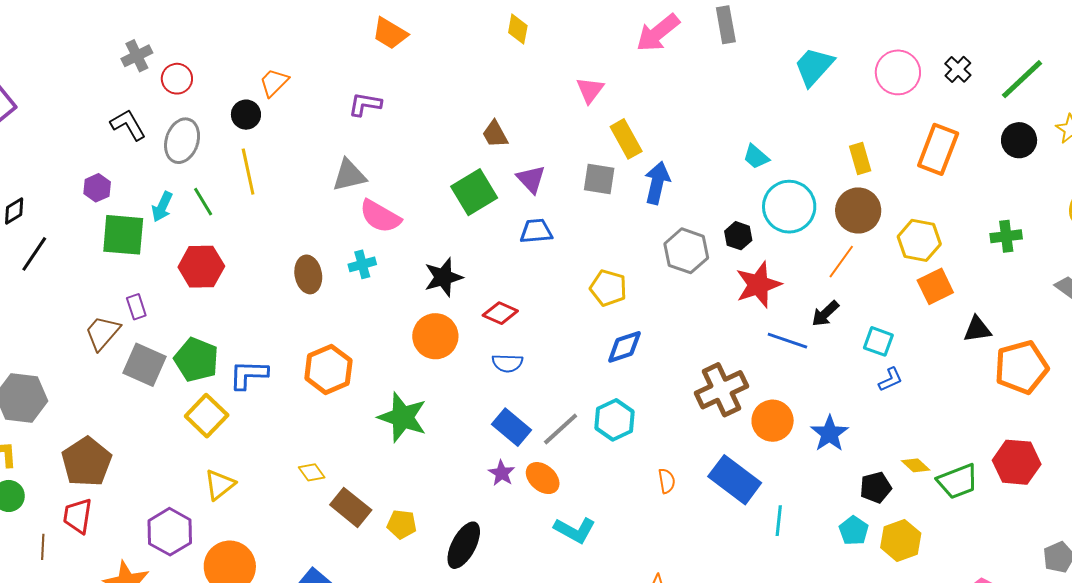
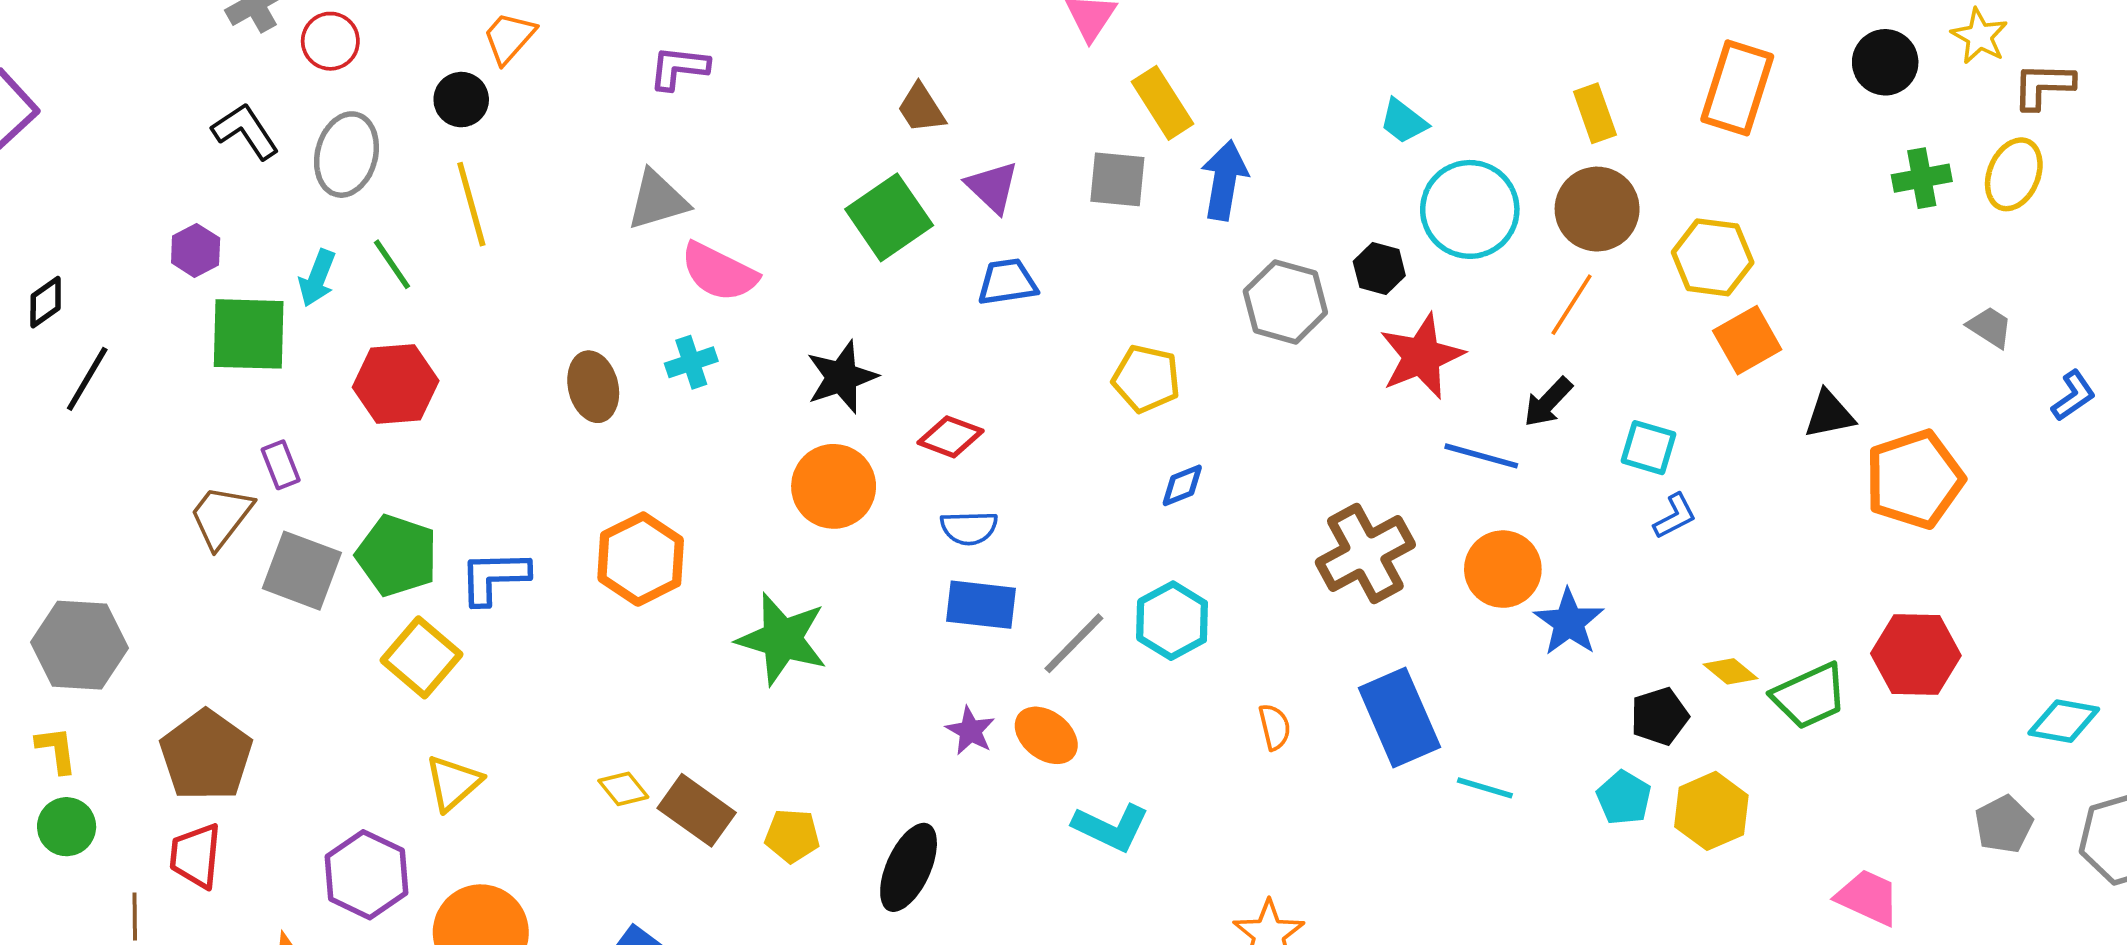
green cross: (1006, 236) -> (1922, 178), moved
blue diamond: (624, 347) -> (1182, 485), size x0.7
orange circle: (773, 421) -> (1503, 569), moved
blue rectangle: (512, 427) -> (981, 605), moved, turned -30
yellow diamond: (312, 472) -> (623, 789), moved
blue rectangle: (735, 480) -> (1399, 717), turned 33
cyan line: (779, 521) -> (1485, 788), turned -76

